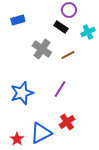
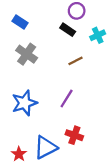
blue rectangle: (18, 20) -> (20, 22), turned 48
gray cross: (42, 49) -> (27, 54), moved
red cross: (67, 122) -> (74, 135), turned -35

